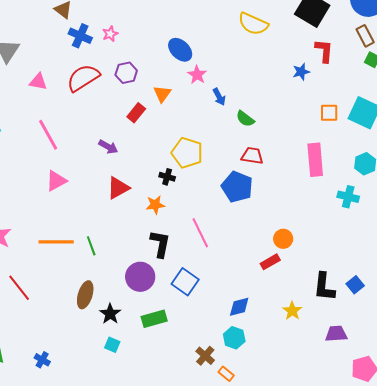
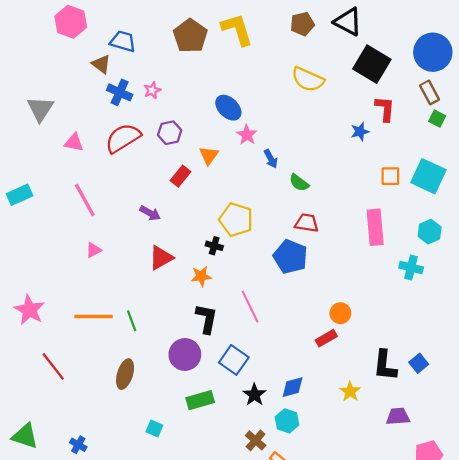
pink triangle: (56, 181) -> (94, 250), size x0.7
black star: (110, 314) -> (254, 395), moved

